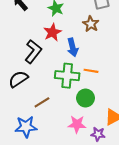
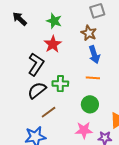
blue arrow: (73, 47) -> (94, 55), moved
green cross: (67, 76) -> (60, 84), moved, size x0.7
black semicircle: (18, 79) -> (37, 90), moved

